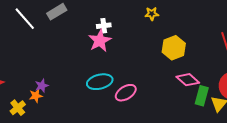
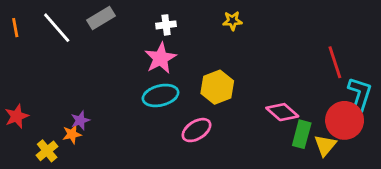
white cross: (104, 26) -> (166, 25), moved
yellow hexagon: (174, 48) -> (217, 87), moved
cyan ellipse: (100, 82) -> (161, 95), moved

